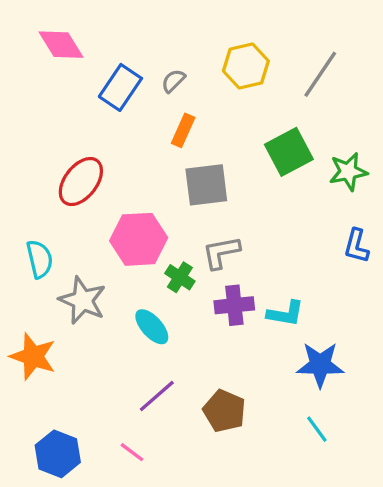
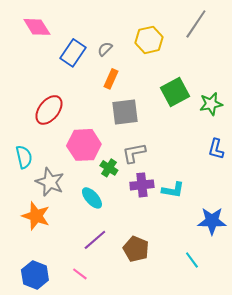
gray line: (320, 74) -> (196, 24), moved
orange star: (33, 356) -> (36, 216), moved
blue star: (320, 365) -> (212, 221), moved

